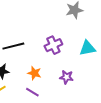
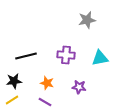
purple cross: (53, 45) -> (66, 55), turned 30

